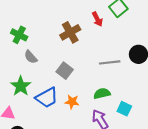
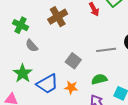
brown cross: (70, 32) -> (58, 17), moved
gray square: (65, 71) -> (73, 61), moved

